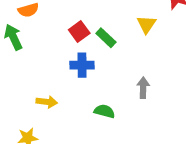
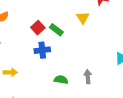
gray arrow: (143, 88) -> (88, 77), moved
yellow arrow: (47, 102) -> (10, 72), moved

